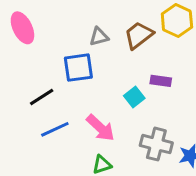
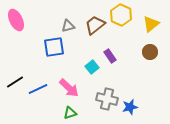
purple rectangle: (161, 81) -> (110, 56), turned 48
black line: (42, 97) -> (15, 82), moved

